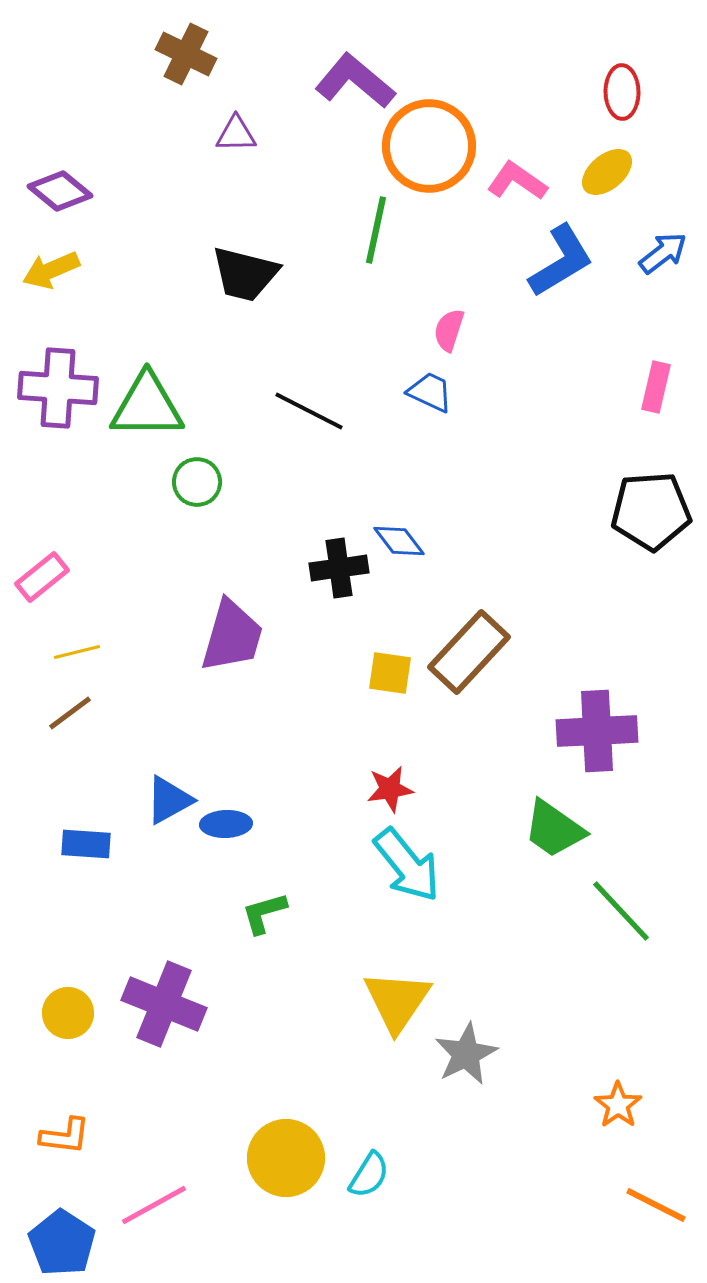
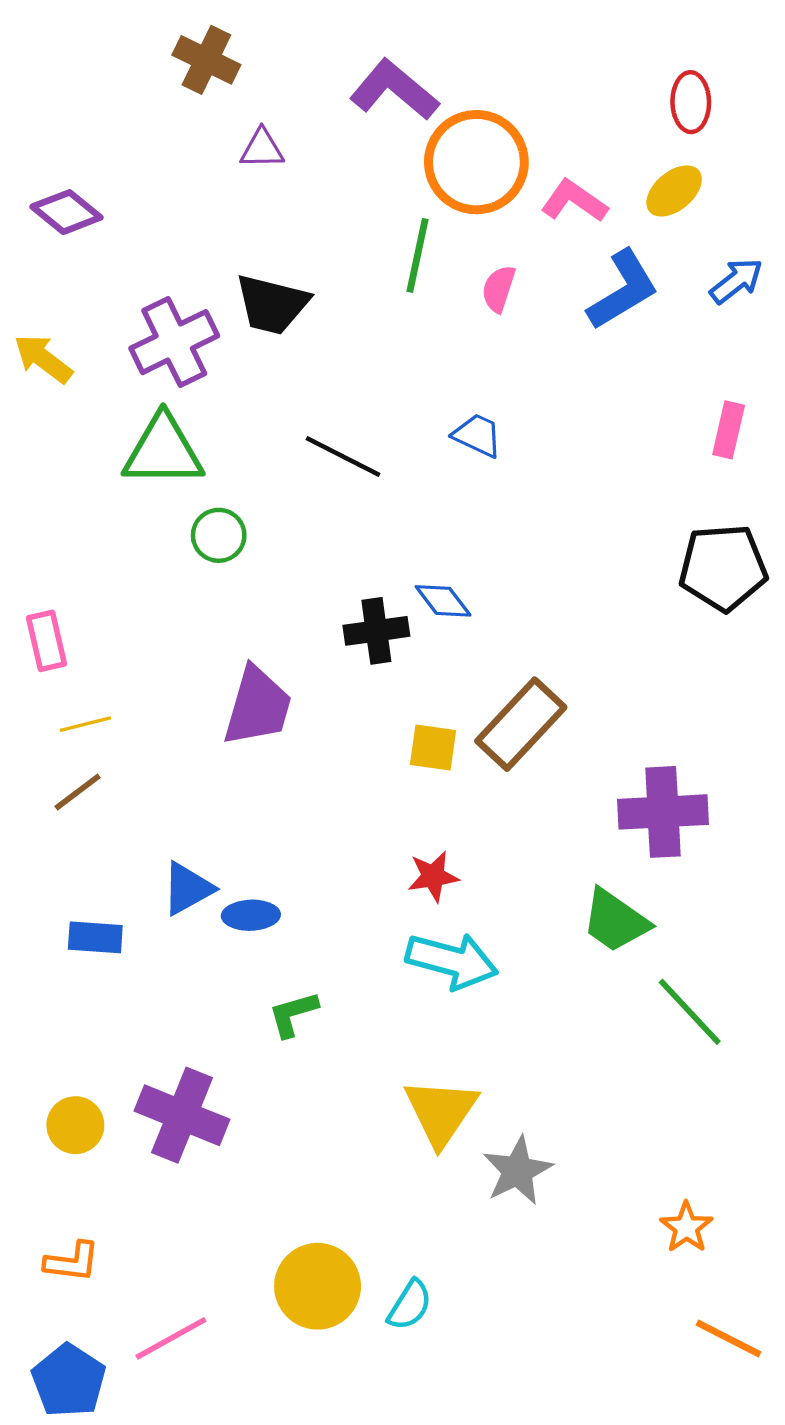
yellow arrow: (51, 270) -> (43, 359), moved, turned 60
pink semicircle: (449, 330) -> (499, 289), moved
purple cross: (58, 388) -> (174, 342), moved, turned -30
pink rectangle: (42, 577) -> (46, 641), turned -64
cyan arrow: (407, 865) -> (452, 961), turned -36

